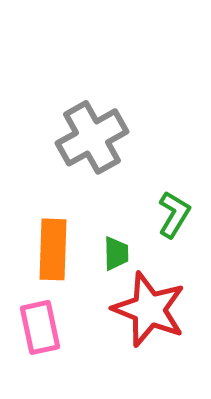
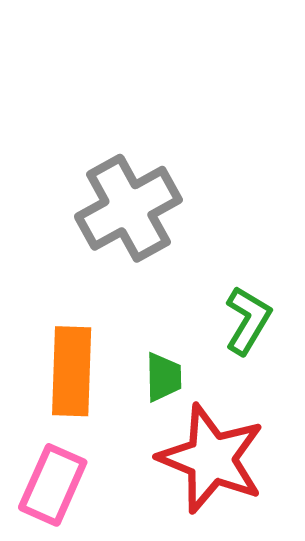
pink rectangle: (40, 327) -> (53, 485), turned 36

